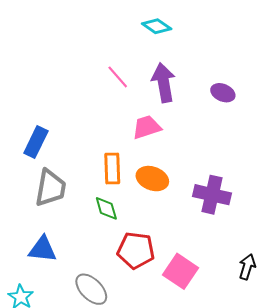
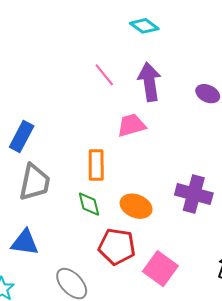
orange ellipse: (152, 179) -> (136, 206), moved

